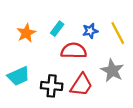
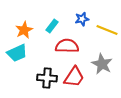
blue star: (90, 31) -> (82, 19), moved
yellow line: (118, 33) -> (107, 30), turned -40
cyan trapezoid: (19, 76) -> (17, 53), moved

